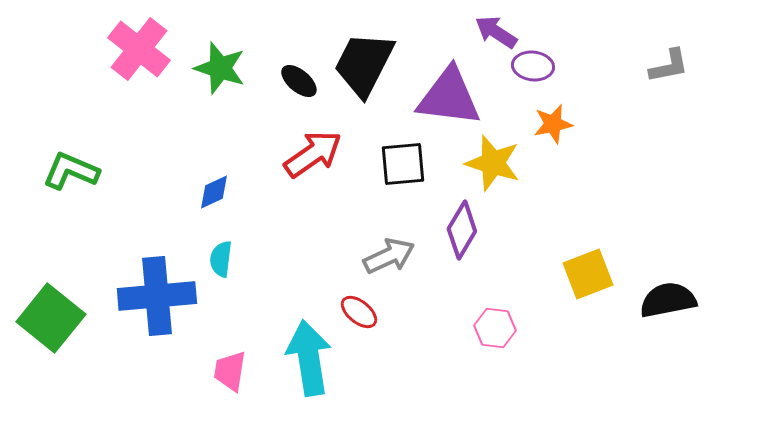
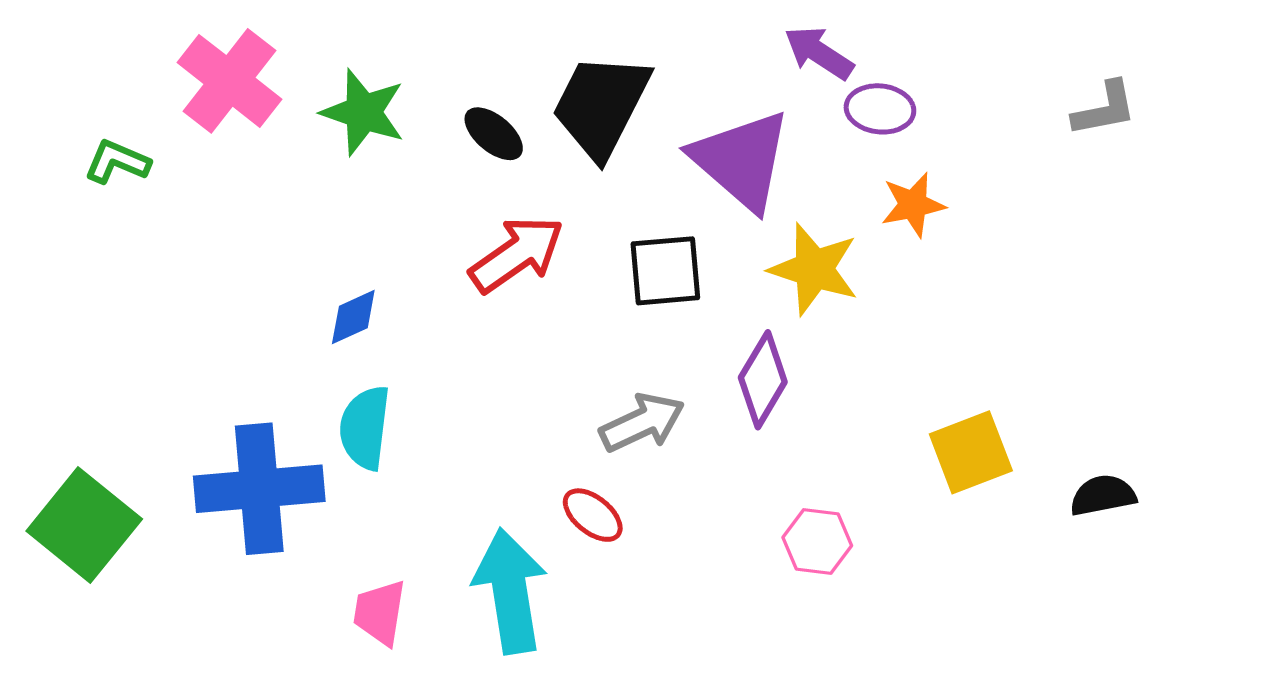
purple triangle: (449, 97) -> (741, 160), turned 34
green L-shape: (71, 171) -> (117, 162), moved, size x0.7
cyan semicircle: (221, 259) -> (365, 428), size x1.4
black semicircle: (668, 300) -> (1103, 495), size x0.7

